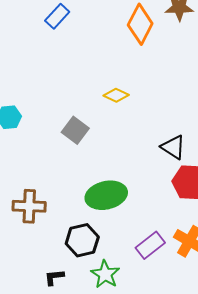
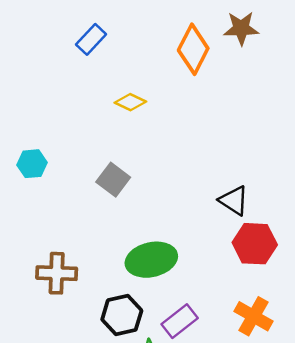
yellow diamond: (116, 95) -> (130, 102), moved
purple rectangle: (150, 245) -> (180, 321), moved

